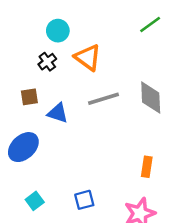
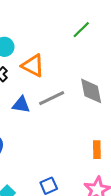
blue triangle: (58, 113) -> (21, 105), moved

